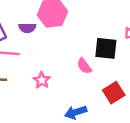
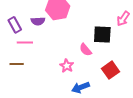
pink star: (42, 80) -> (67, 66), moved

